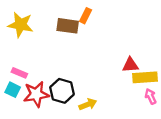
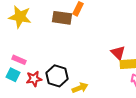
red triangle: (130, 65) -> (118, 53), turned 49
red star: (36, 94) -> (34, 79), size x0.7

